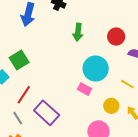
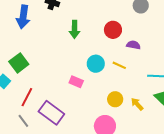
cyan circle: (96, 69) -> (96, 64), size x0.7
yellow line: (127, 84) -> (119, 65), moved
pink rectangle: (85, 89) -> (76, 82), moved

